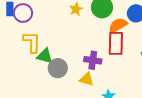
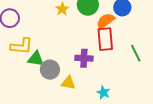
yellow L-shape: (32, 42) -> (22, 46), turned 100
yellow triangle: (87, 79) -> (68, 83), moved

